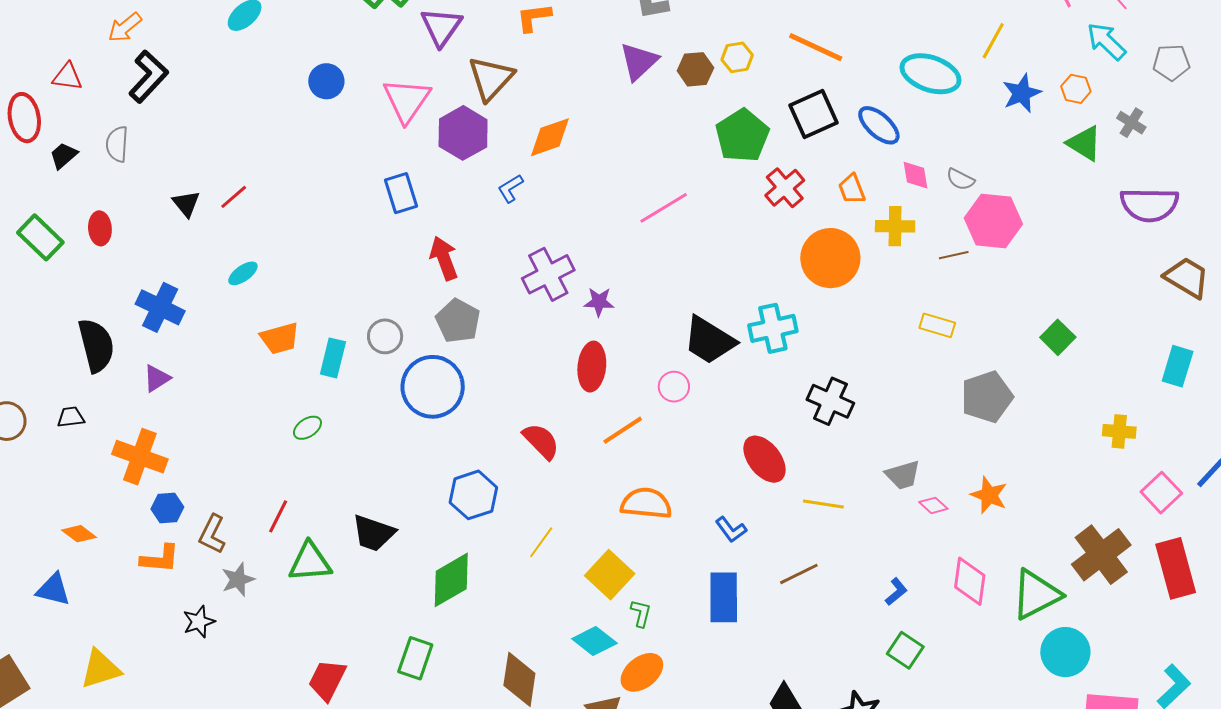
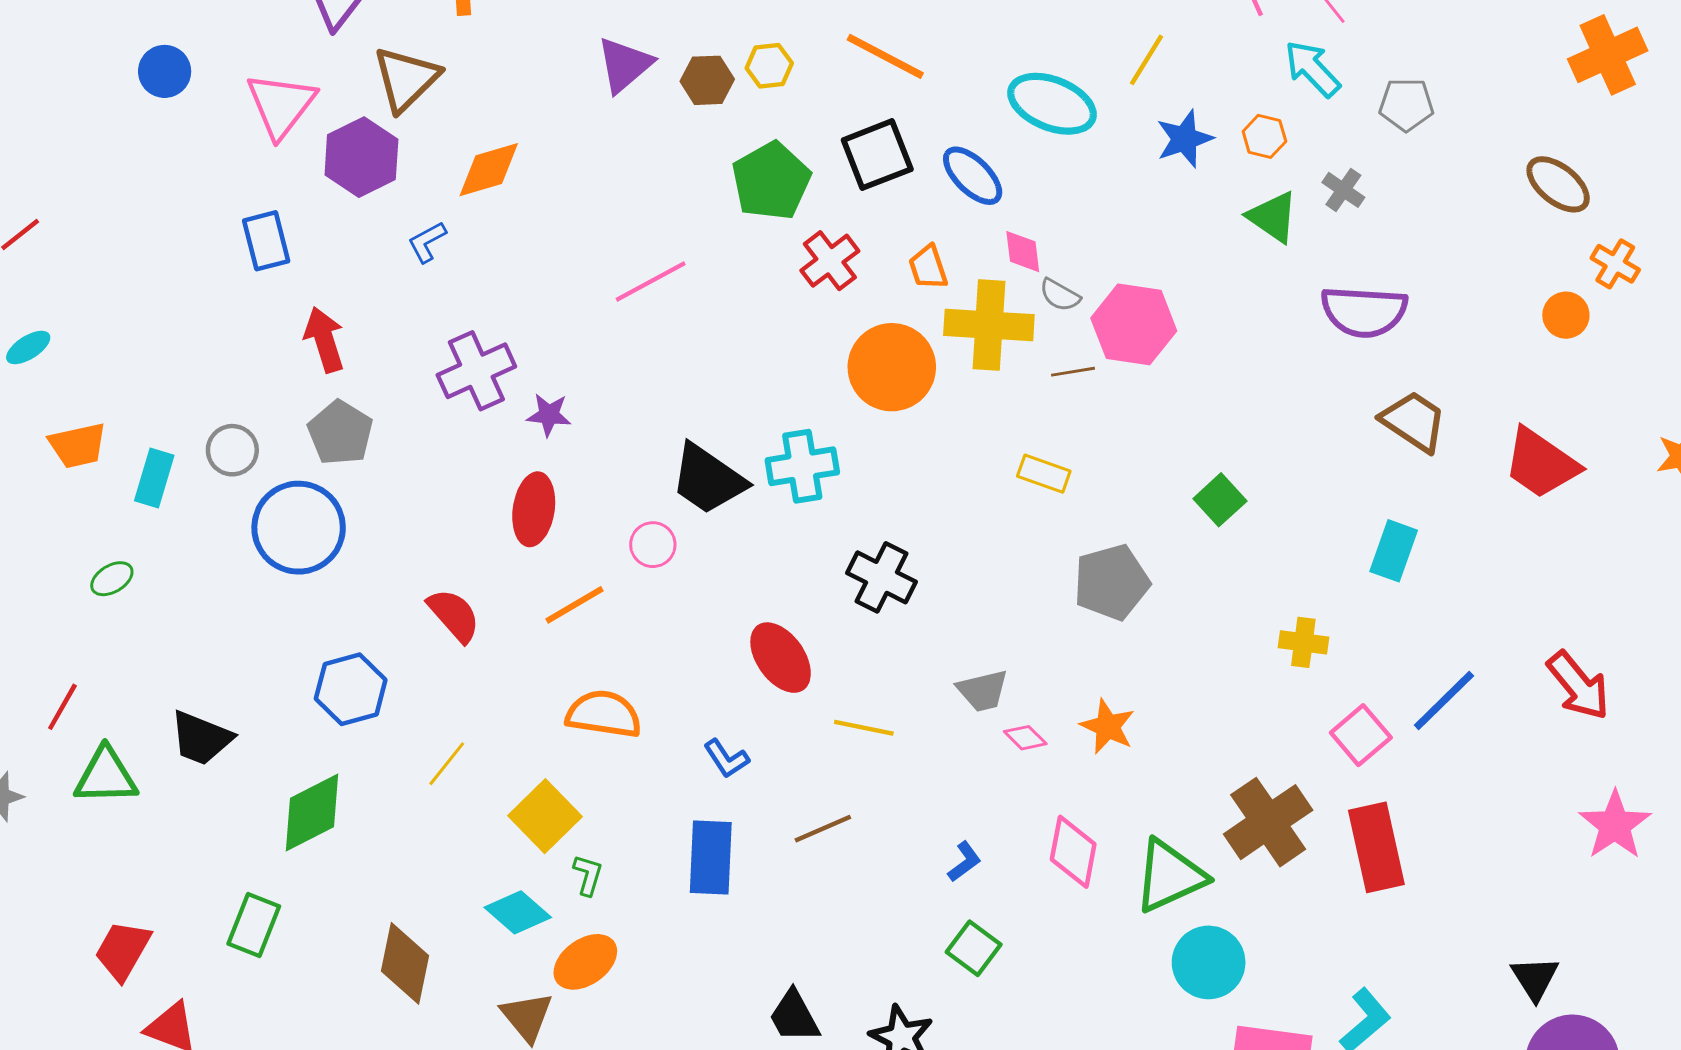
gray semicircle: (960, 179) -> (1060, 295), moved
yellow cross: (895, 226) -> (989, 325), size x1.5

